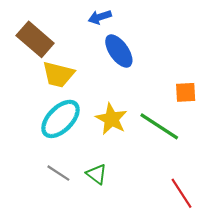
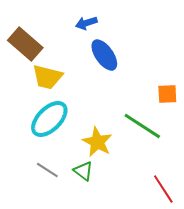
yellow star: (111, 119) -> (97, 142), moved

